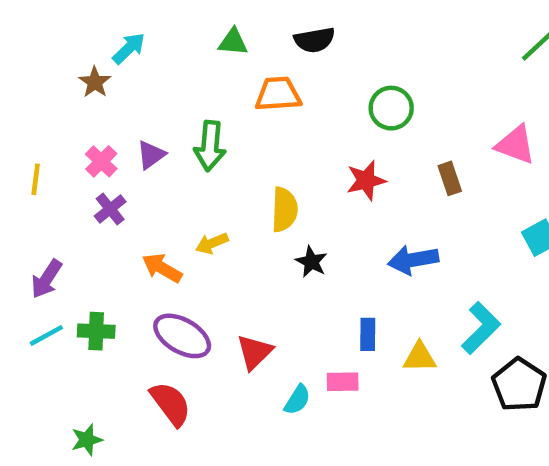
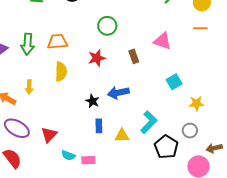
orange trapezoid: (278, 94) -> (57, 42), moved
yellow arrow: (212, 243) -> (29, 87), turned -64
black star: (311, 262) -> (92, 101), moved
pink rectangle: (343, 382) -> (88, 160), moved
cyan semicircle: (297, 400) -> (68, 155), turned 80

